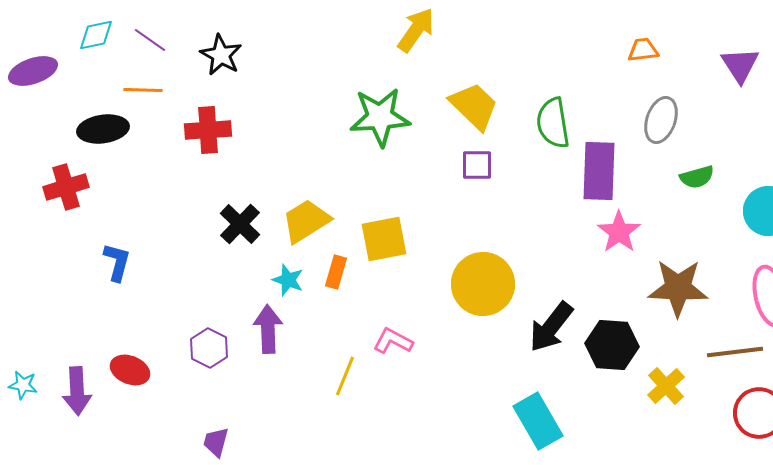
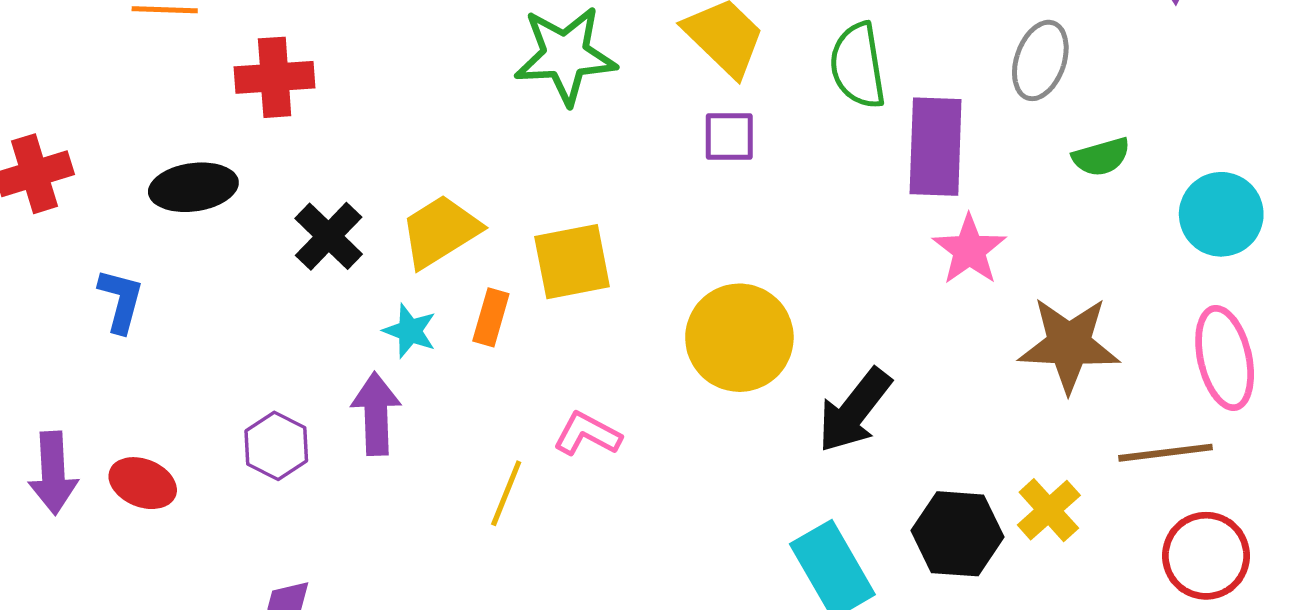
black ellipse: (103, 129) -> (193, 187), moved
black hexagon: (612, 345) -> (958, 534), moved
purple arrow: (77, 391) -> (53, 473), moved

